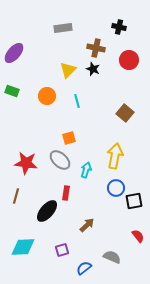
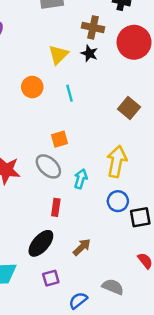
red circle: (129, 60) -> (134, 42), size x1.4
black ellipse: (47, 211) -> (41, 243), moved

